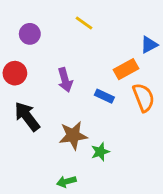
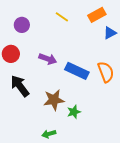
orange rectangle: (126, 69) -> (97, 15), moved
purple arrow: (65, 80) -> (48, 59), turned -54
blue rectangle: (104, 96) -> (77, 71), size x1.6

